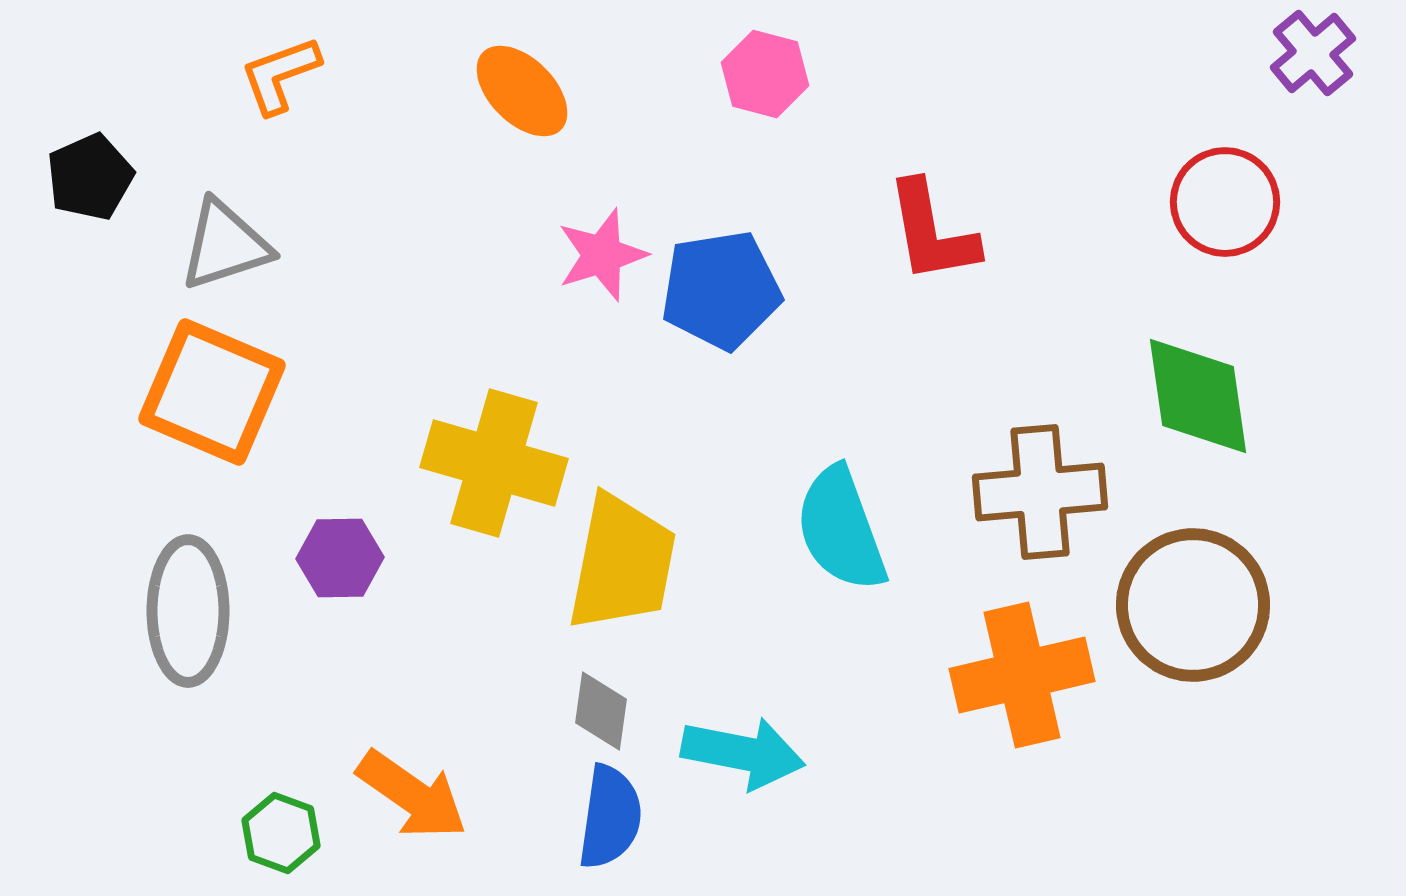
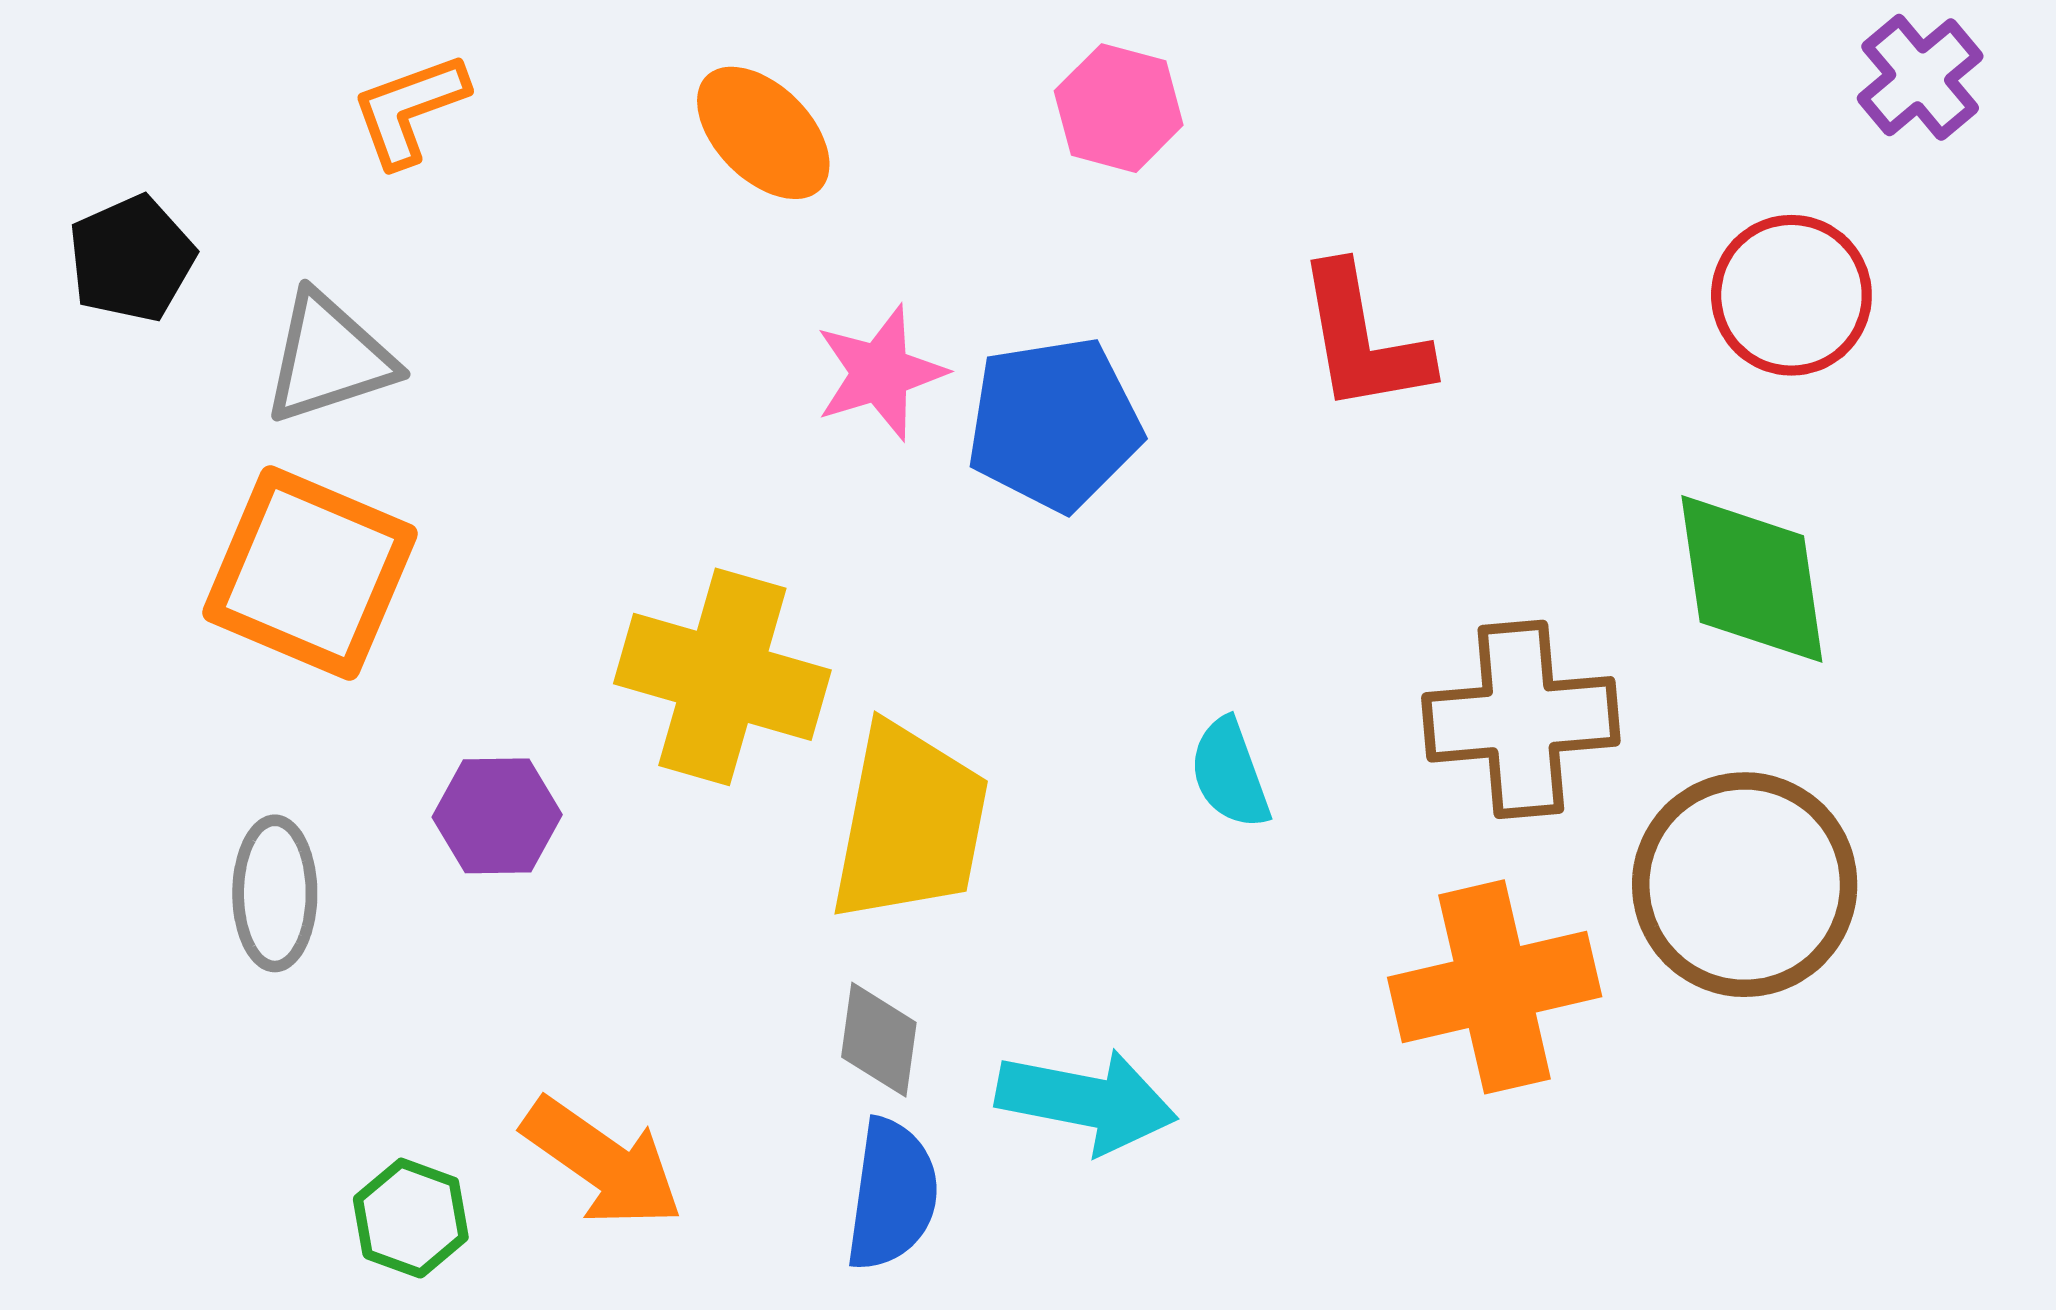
cyan semicircle: (841, 529) -> (1230, 773), size x0.6
gray ellipse: (188, 611) -> (275, 893), size x0.7

